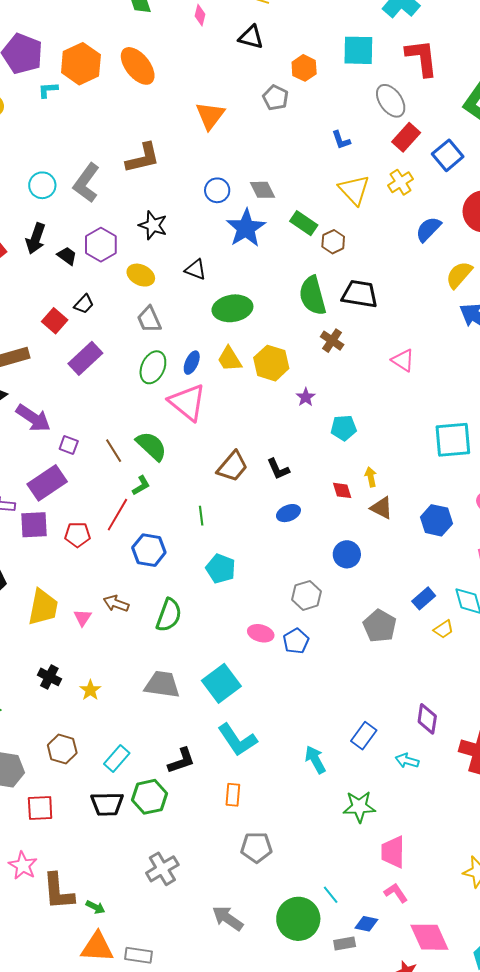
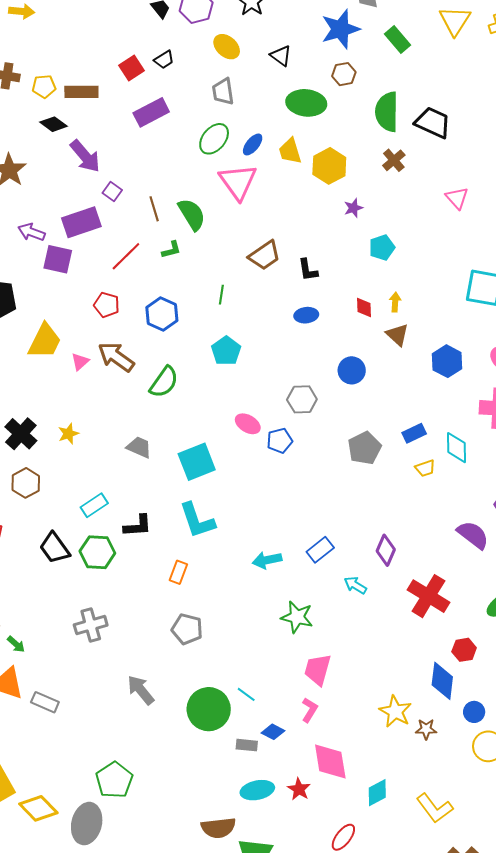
brown hexagon: (333, 242) -> (344, 74), moved
cyan pentagon: (344, 428) -> (382, 247), turned -30
red line: (117, 515) -> (126, 256), moved
red pentagon: (78, 535) -> (107, 305), moved
brown arrow: (116, 603) -> (116, 357), size x1.5
black cross: (49, 677) -> (21, 434), moved, size x1.4
gray trapezoid: (162, 684) -> (139, 447), size x0.7
cyan rectangle: (117, 758) -> (94, 505), moved
cyan arrow: (315, 760) -> (267, 560), turned -88
black trapezoid: (107, 804) -> (55, 548), turned 40
pink L-shape: (396, 893) -> (310, 710), turned 50
cyan line: (331, 895) -> (246, 694), turned -30

